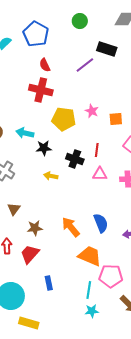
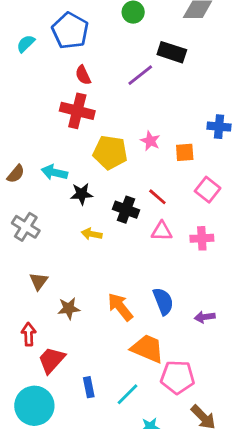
red line: (97, 150) -> (157, 197), turned -56
red trapezoid: (30, 254) -> (52, 360), moved
cyan line: (89, 290) -> (127, 394), moved, turned 36

